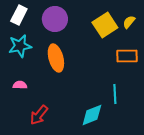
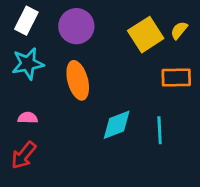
red arrow: (39, 115) -> (24, 155), moved
cyan diamond: (92, 115) -> (117, 125), moved

